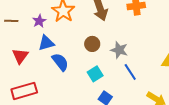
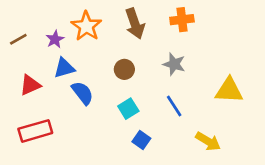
brown line: (11, 21) -> (18, 39), turned -32
gray star: (119, 50) -> (174, 64), moved
red triangle: (20, 56) -> (30, 85), turned 30

